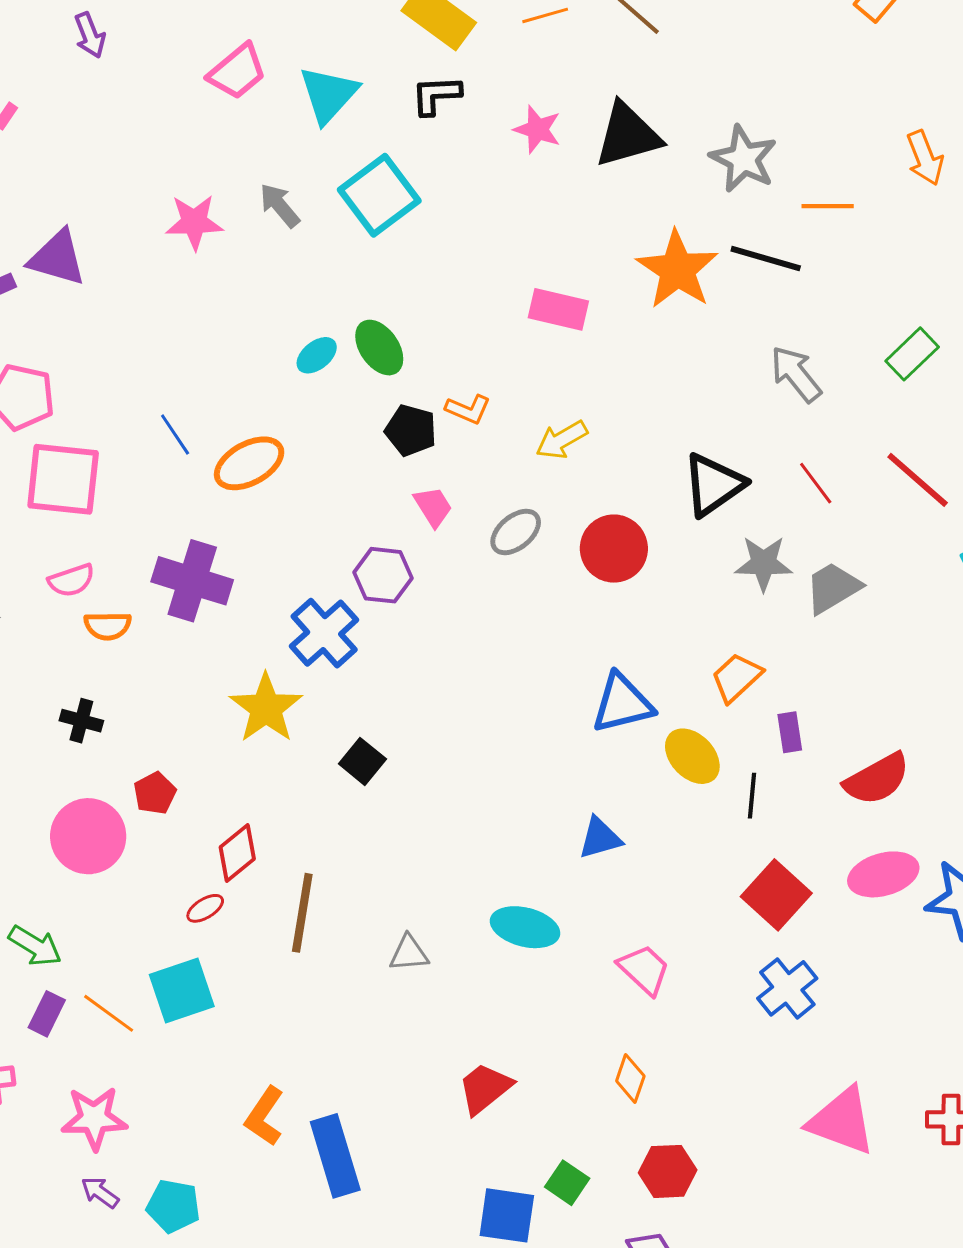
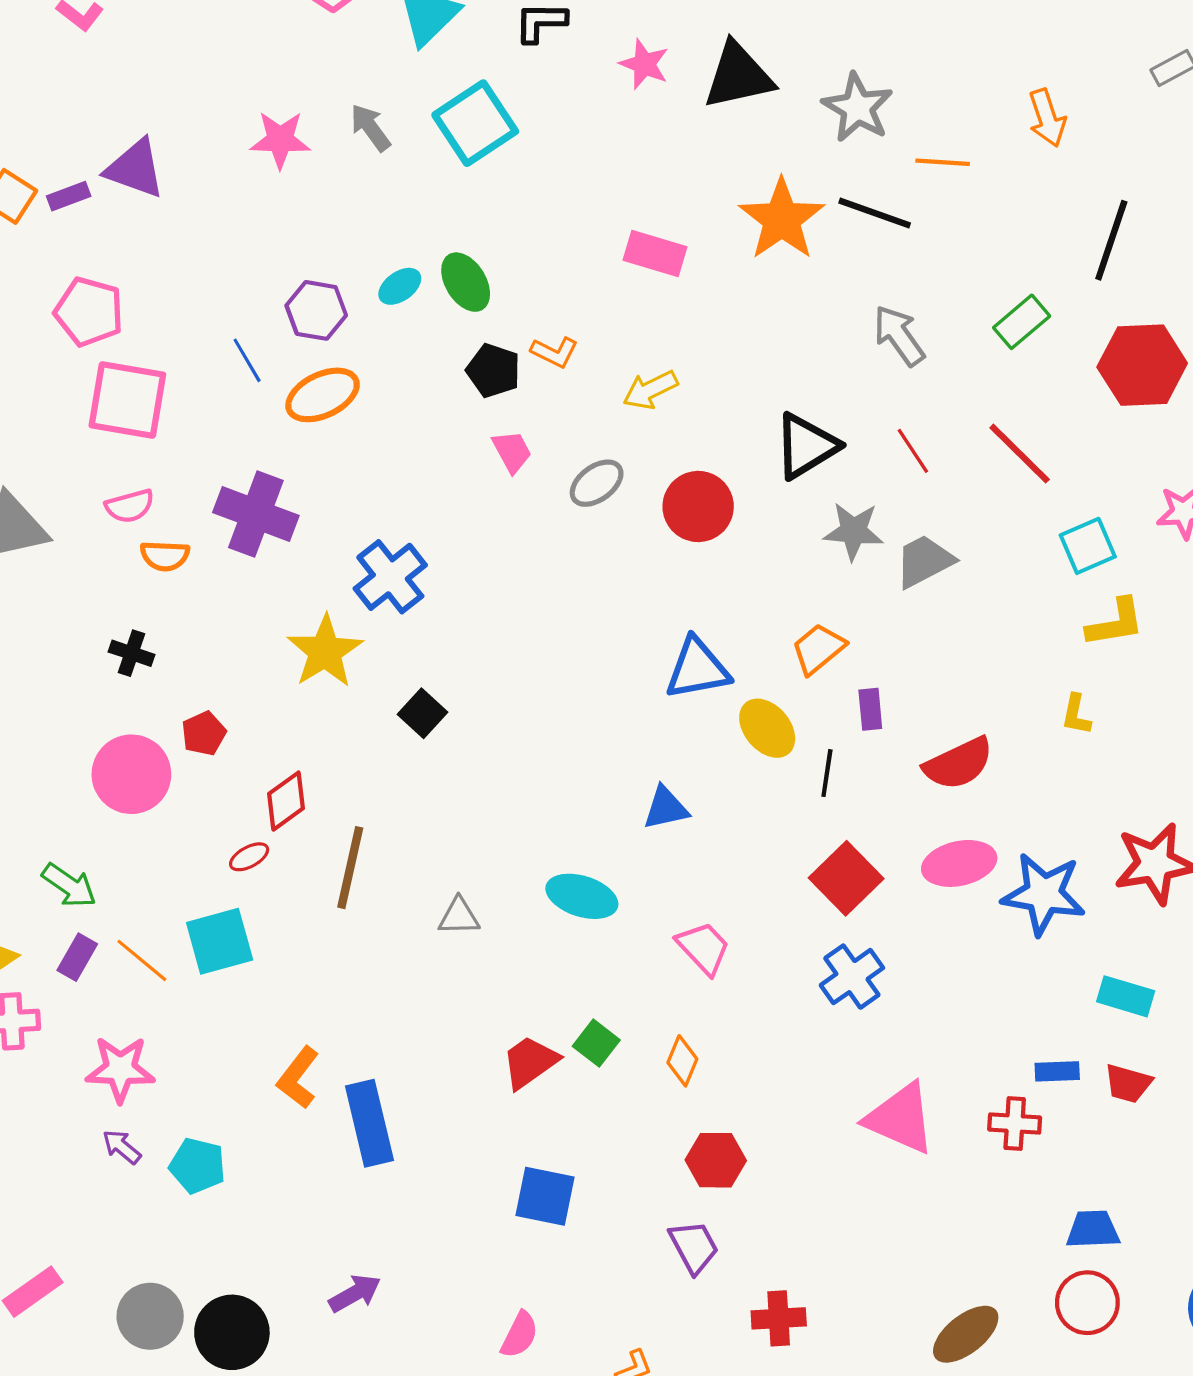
purple hexagon: (383, 575) -> (316, 310), moved
green square: (567, 1183) -> (596, 1043), moved

